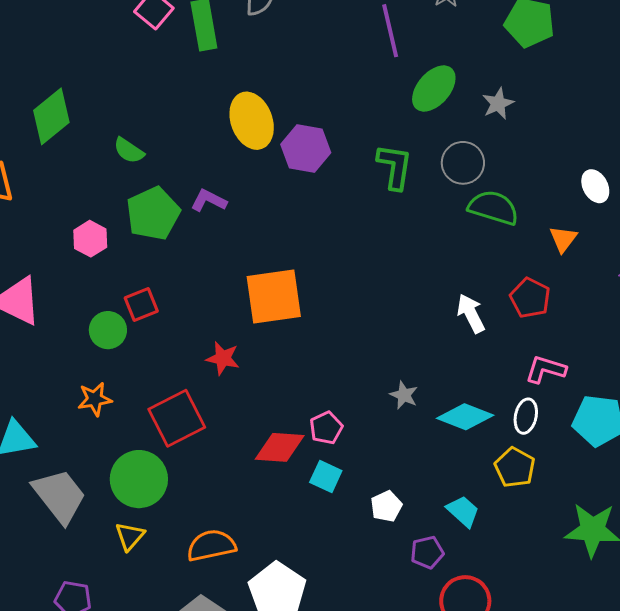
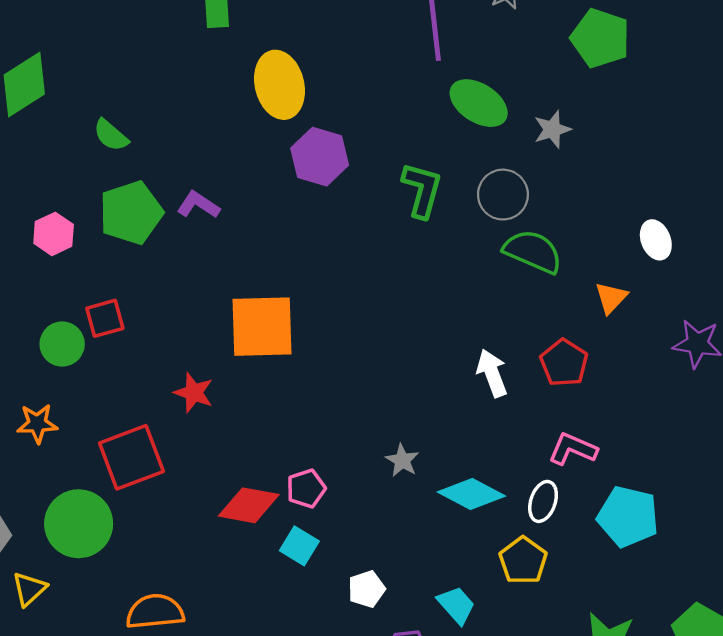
green ellipse: (434, 89) -> (479, 103), turned 75
yellow ellipse: (252, 121) -> (280, 85), moved
yellow triangle: (130, 536) -> (29, 589), moved

